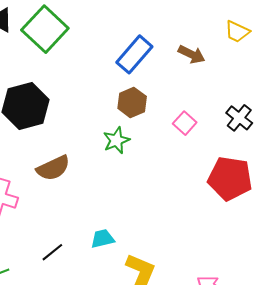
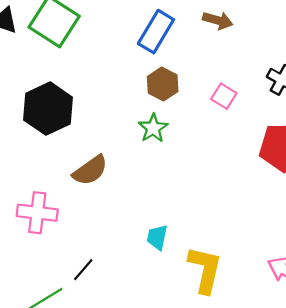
cyan trapezoid: (102, 239) -> (157, 237), turned -55
black line: (52, 252) -> (83, 270), moved

